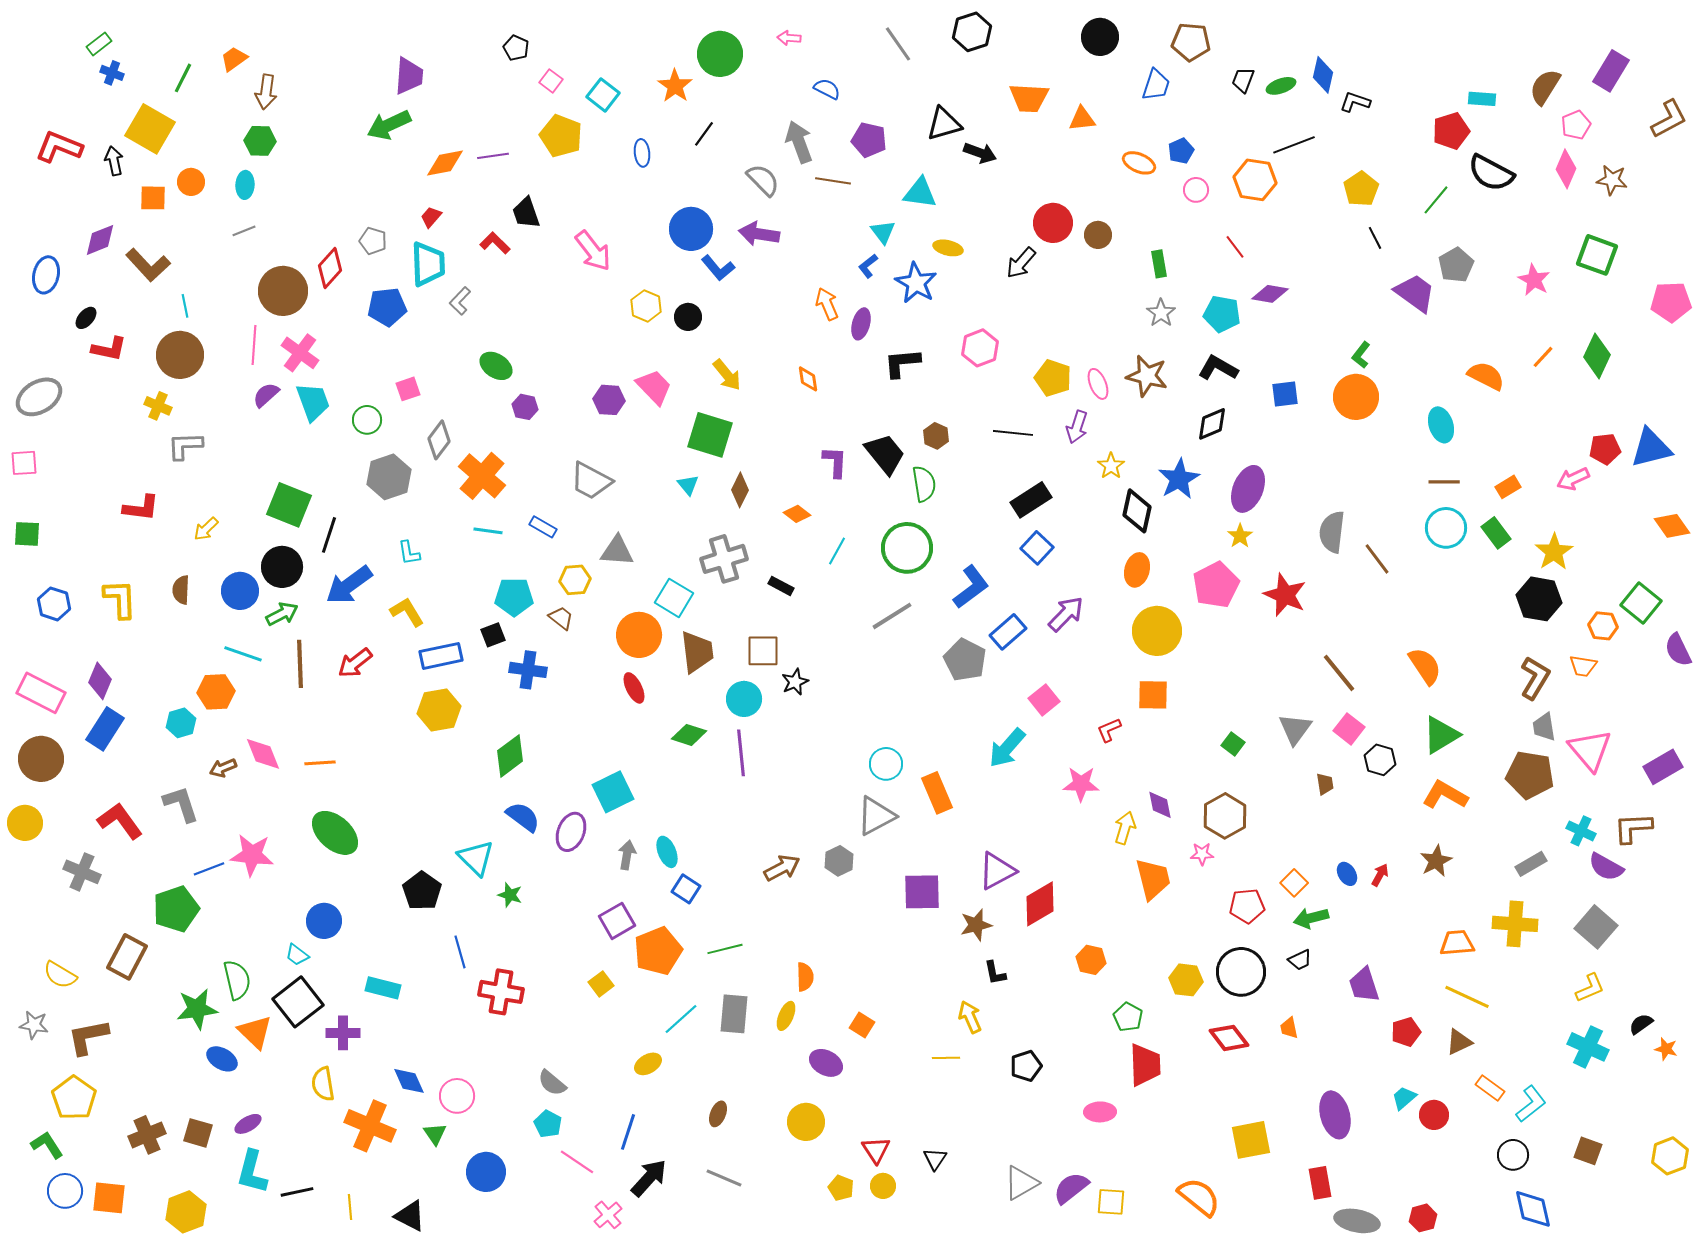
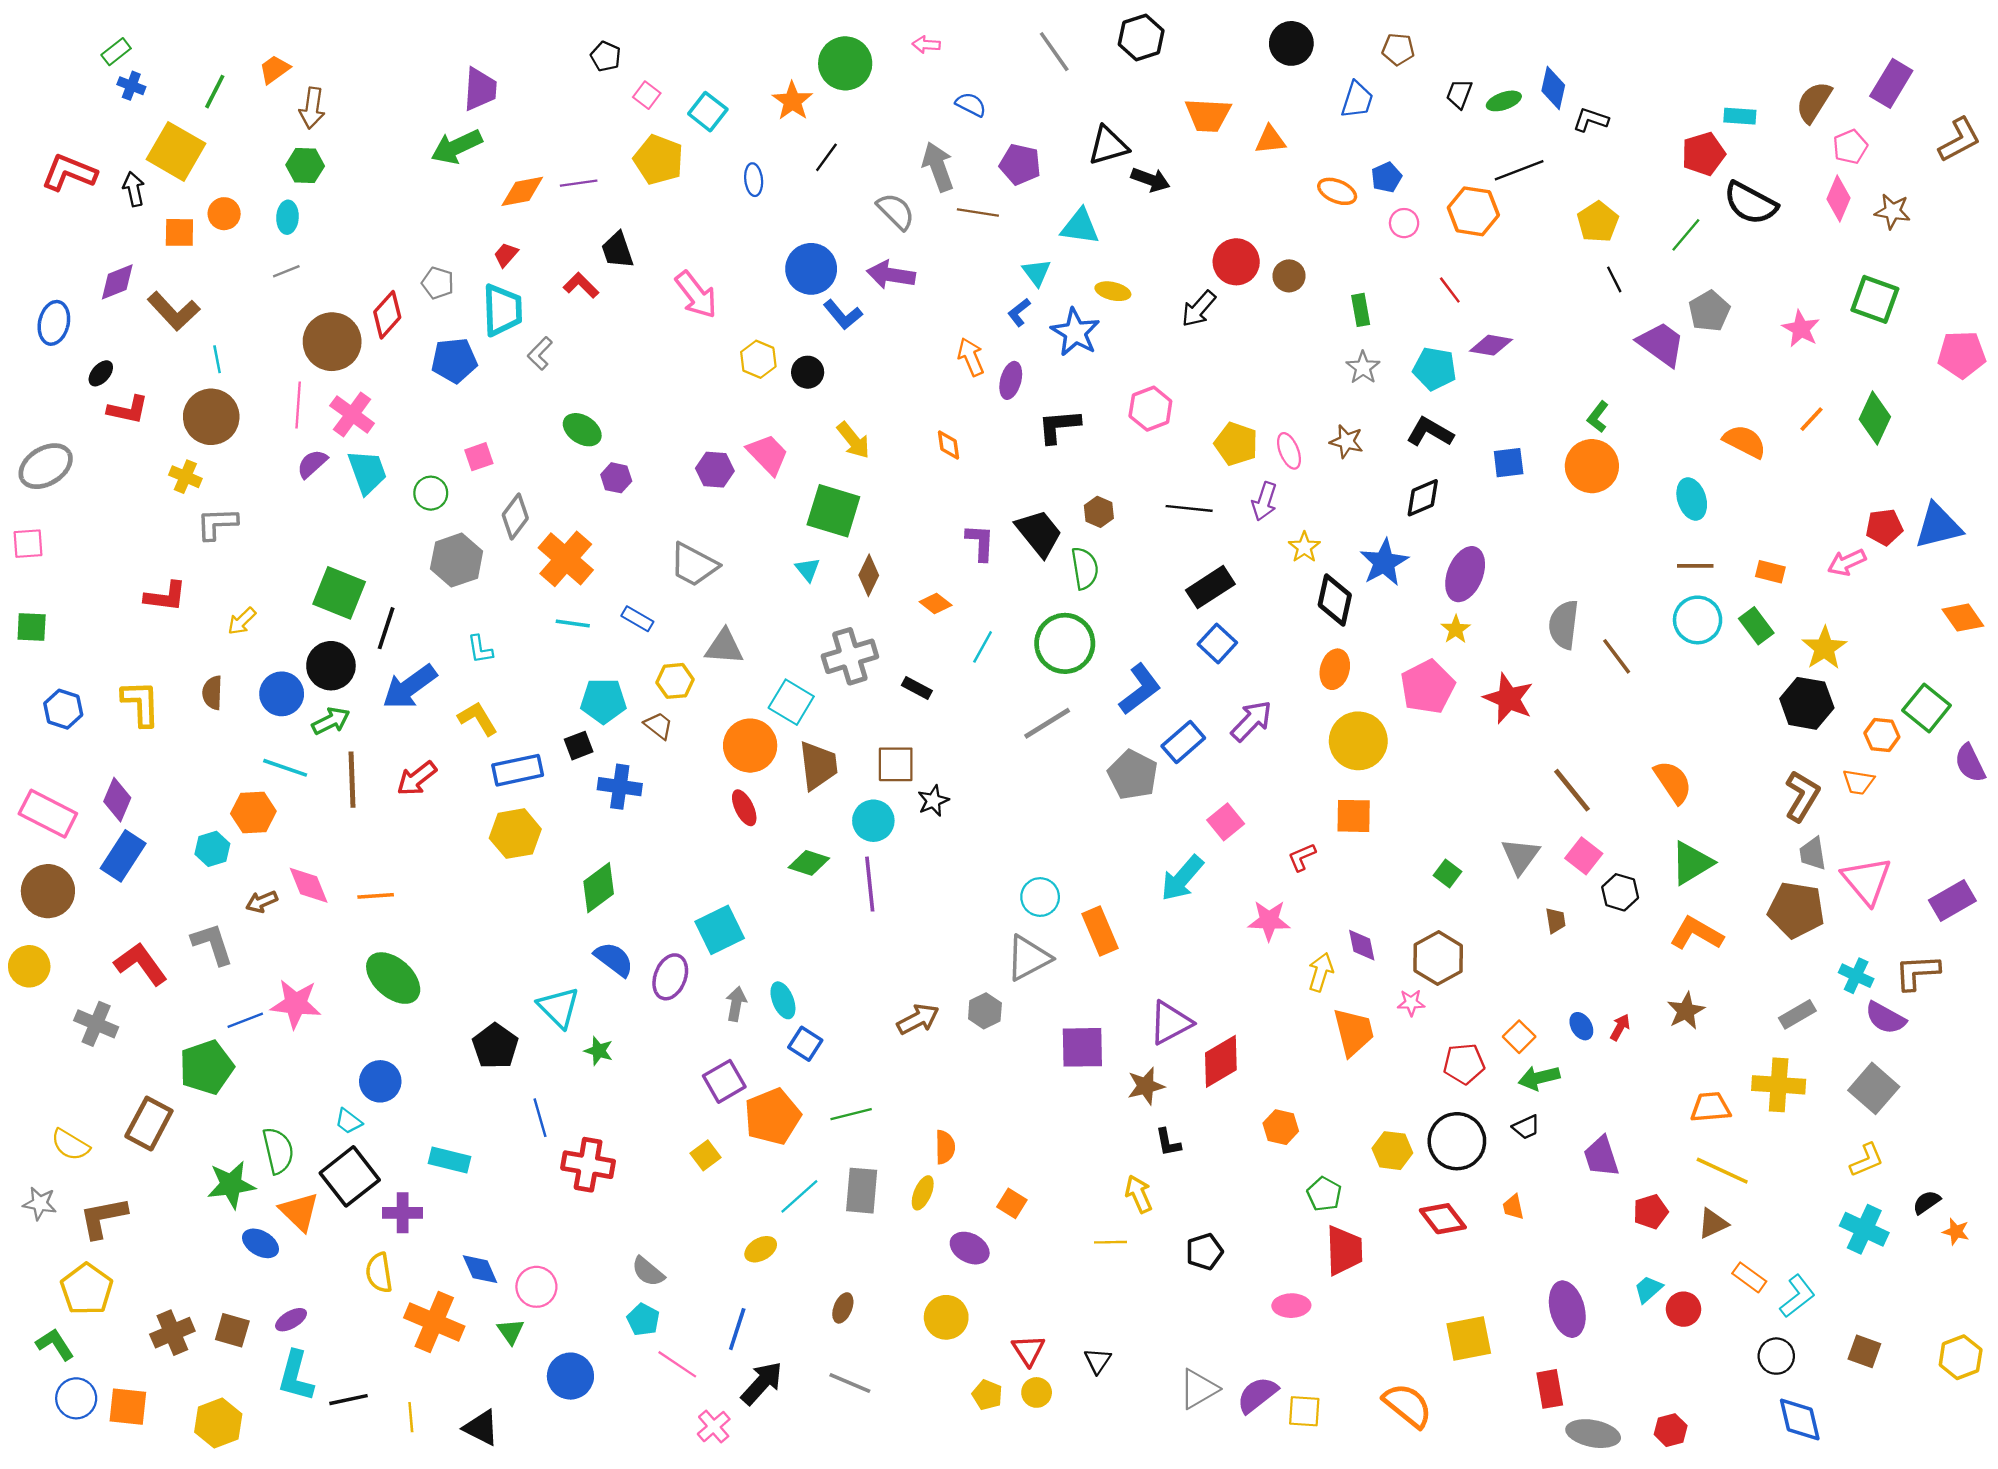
brown pentagon: (1191, 42) -> (1398, 49), size x0.7
brown star: (1147, 376) -> (1347, 441), size x0.7
orange rectangle: (1508, 487) -> (1770, 572), turned 45

